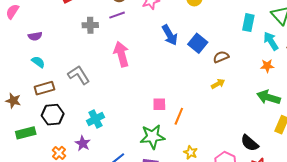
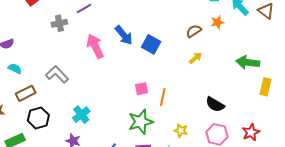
blue arrow: (170, 35) -> (124, 35), moved
blue square: (198, 43) -> (151, 44), moved
orange star: (267, 66) -> (217, 22), moved
black semicircle: (250, 143) -> (215, 104), moved

